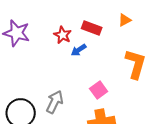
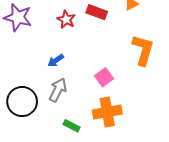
blue arrow: (79, 50) -> (56, 61), moved

